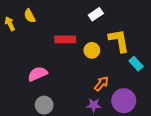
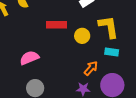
cyan rectangle: (136, 64) -> (112, 52), moved, turned -40

